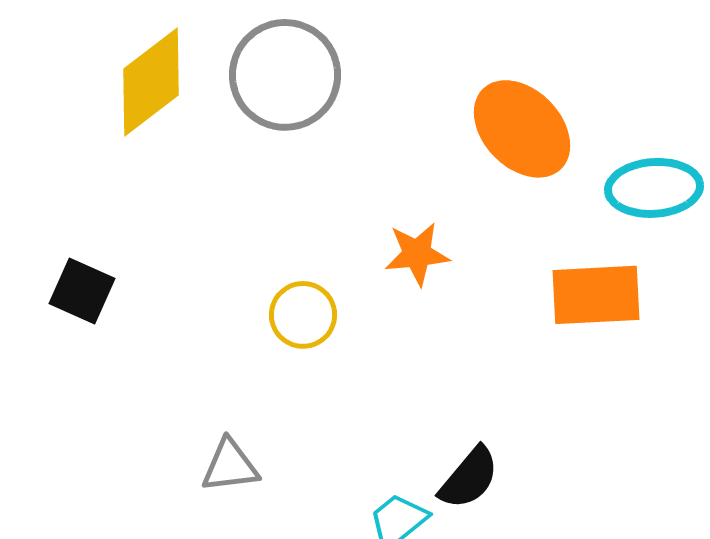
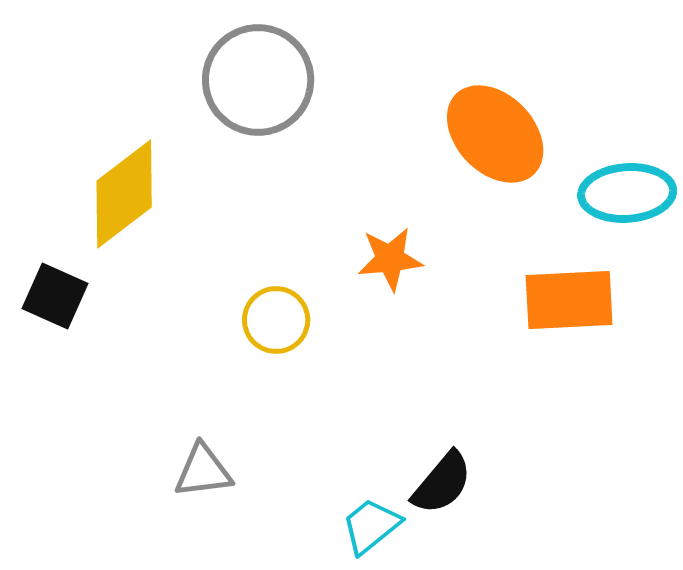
yellow diamond: (151, 82) -> (124, 194), moved

